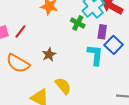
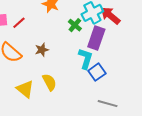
purple rectangle: (102, 32) -> (96, 38), size x1.6
blue square: (114, 45) -> (97, 72), moved

